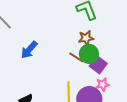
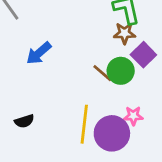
brown star: (86, 38) -> (124, 33), moved
purple square: (98, 65) -> (143, 55), moved

